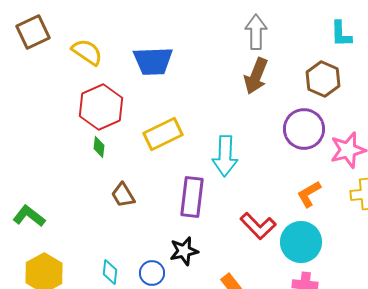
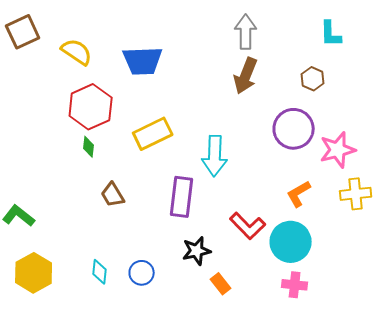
brown hexagon: (323, 79) -> (313, 79), size x0.7
black star: (184, 251) -> (197, 251), moved

